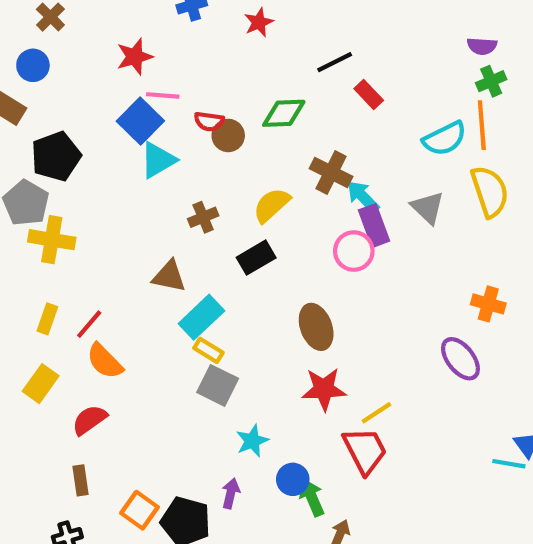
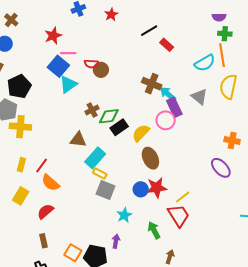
green cross: (491, 81) -> (225, 34), turned 32
green diamond: (284, 113) -> (109, 116), moved
yellow semicircle: (490, 192) -> (228, 87), turned -145
yellow semicircle: (272, 205) -> (141, 133), moved
blue circle: (293, 479) -> (141, 189), moved
green arrow: (312, 498) -> (154, 230), moved

